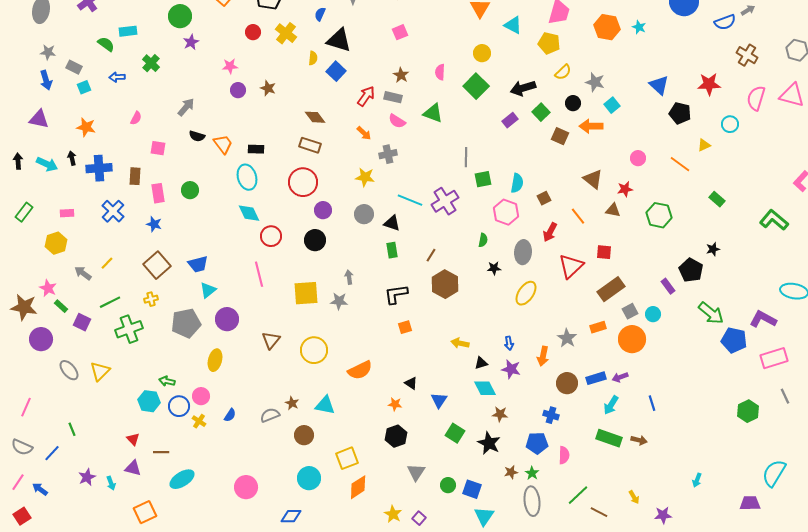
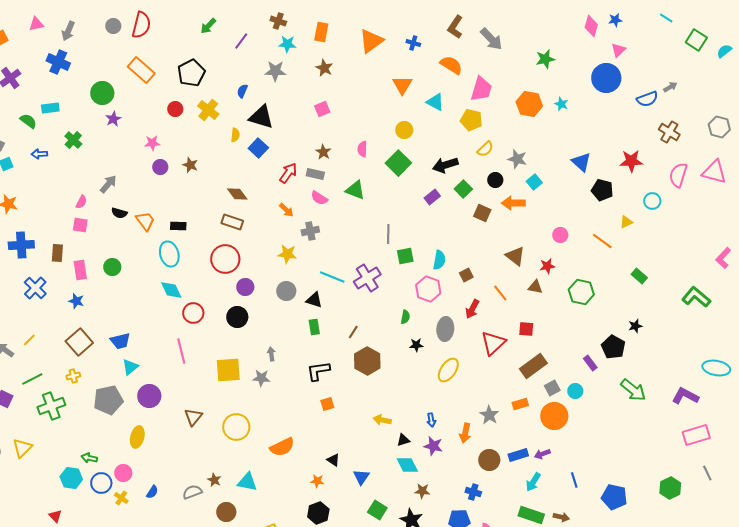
pink semicircle: (136, 118) -> (81, 202), moved
blue pentagon: (734, 340) -> (614, 497), moved

